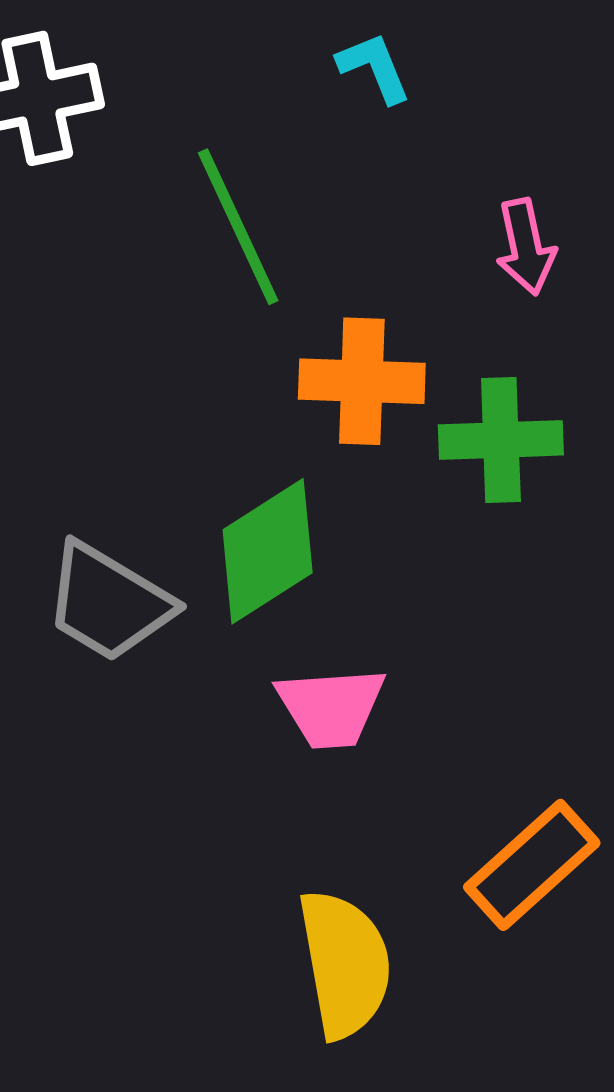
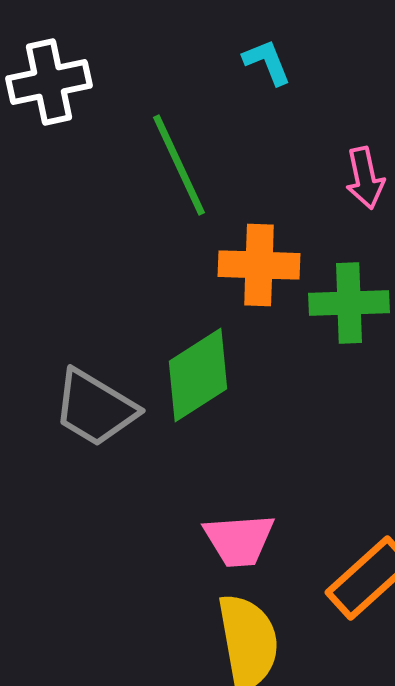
pink trapezoid: (331, 707) -> (239, 540), moved

